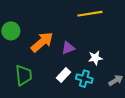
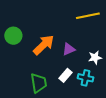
green trapezoid: (24, 75) -> (39, 83), moved

